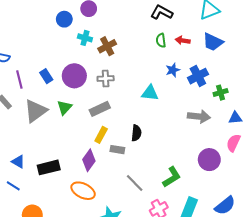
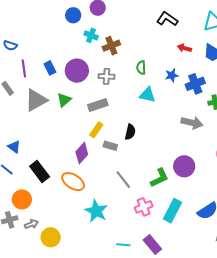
green semicircle: (161, 40) -> (141, 67), moved
purple circle: (209, 160) -> (184, 166), moved
black rectangle: (49, 167) -> (40, 171), moved, turned 60

